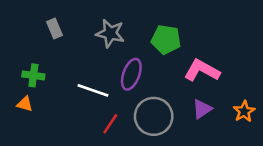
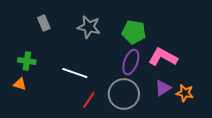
purple ellipse: (131, 74) -> (131, 62), moved
orange star: (244, 111) -> (185, 93), moved, turned -30

